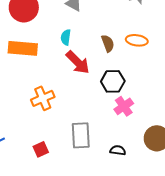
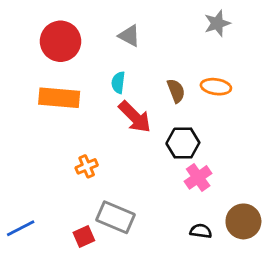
orange cross: (43, 98) -> (87, 166), size x0.7
gray rectangle: (81, 135) -> (116, 217), moved, turned -64
black semicircle: (118, 150) -> (201, 231), moved

